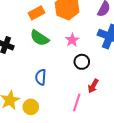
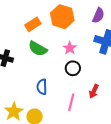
black circle: (82, 62) -> (73, 68), moved
pink line: (77, 102) -> (71, 102), moved

